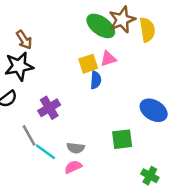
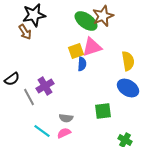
yellow semicircle: (147, 30) -> (128, 61), moved
pink triangle: (108, 59) -> (92, 47), size x1.5
black star: (19, 66) -> (34, 15), moved
gray line: (29, 135) -> (29, 97), moved
cyan line: (45, 152) -> (42, 131), moved

